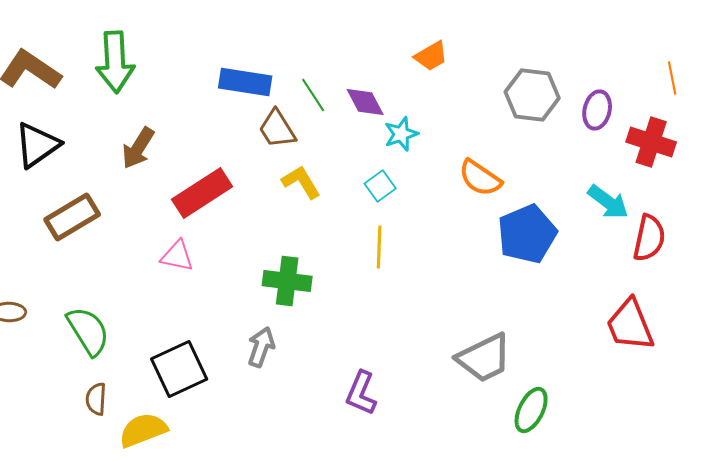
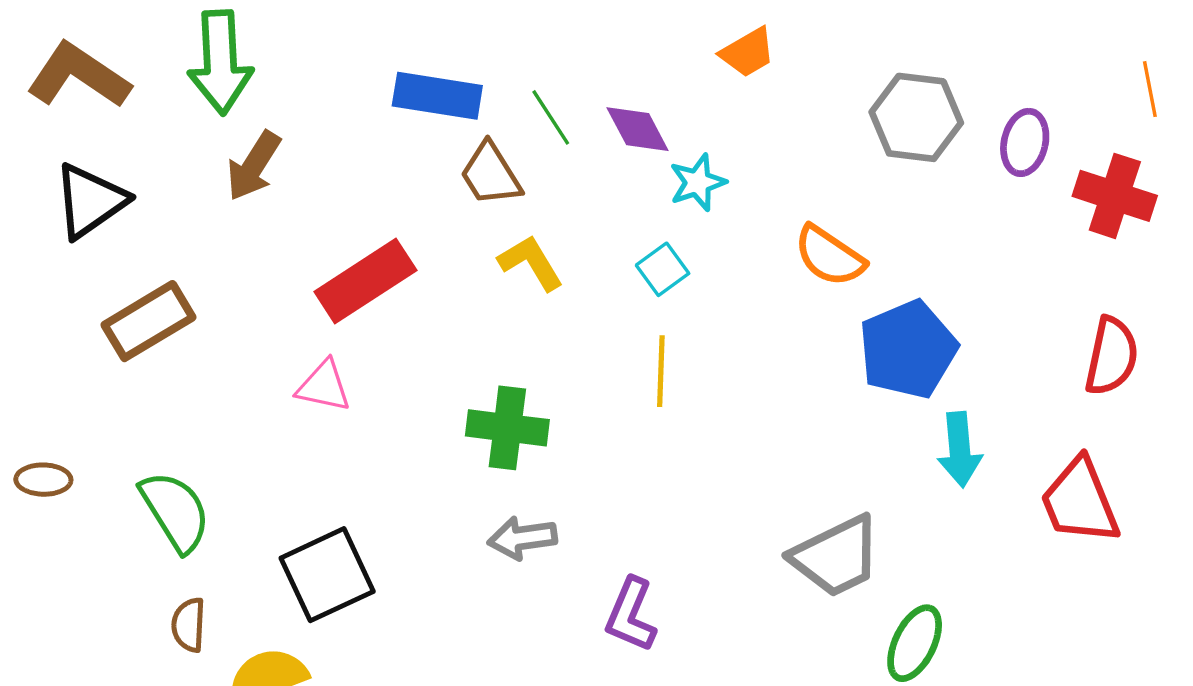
brown arrow: (138, 148) -> (254, 166), moved
cyan arrow: (608, 202) -> (960, 450), moved, turned 48
gray arrow: (261, 347) -> (522, 538), moved, turned -117

